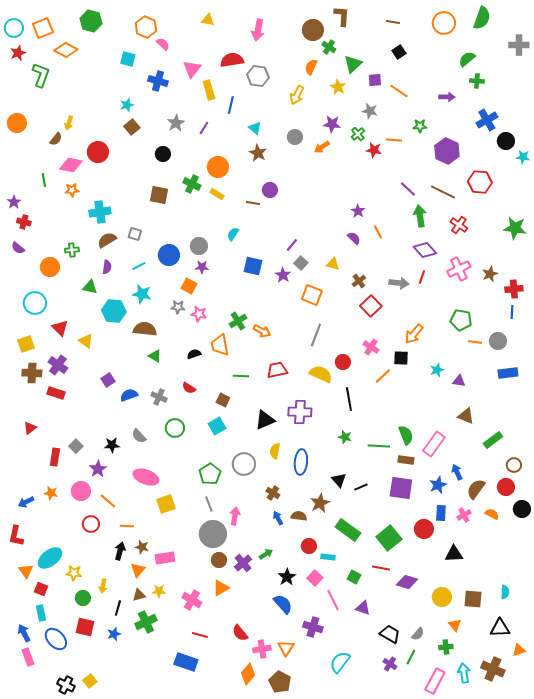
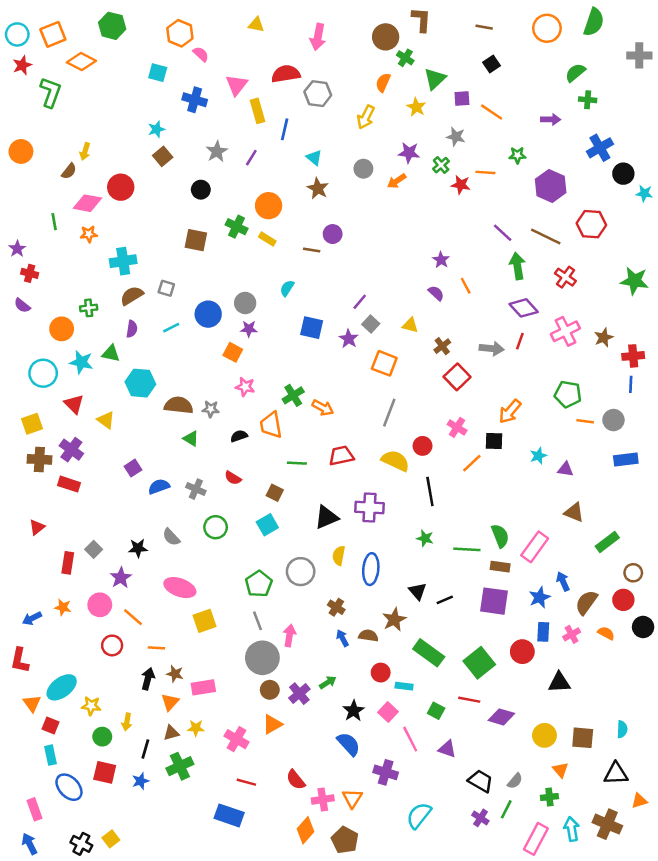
cyan star: (142, 294) -> (81, 362), moved
gray star: (178, 307) -> (211, 409), moved
blue arrow: (24, 633) -> (30, 844), moved

